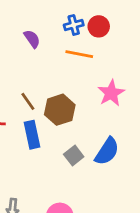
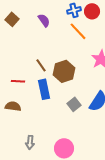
orange line: (79, 54) -> (78, 31), turned 36

